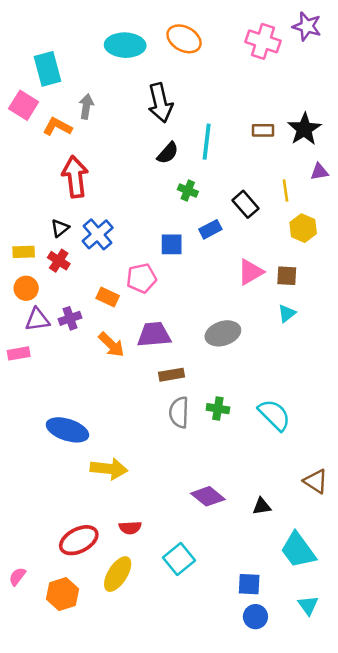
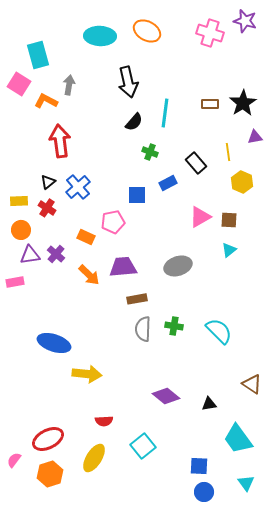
purple cross: (70, 318) -> (56, 254), turned -30
red ellipse: (79, 540) -> (48, 439), moved

